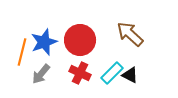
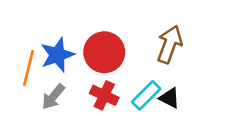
brown arrow: (130, 34) -> (170, 44), turned 68

